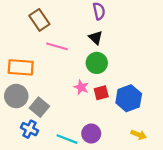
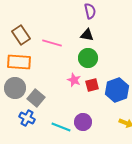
brown rectangle: (39, 20) -> (21, 35), moved
black triangle: (96, 38) -> (87, 35), turned -32

